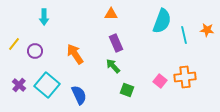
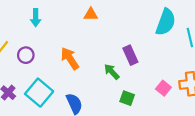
orange triangle: (111, 14) -> (91, 14), moved
purple rectangle: (116, 43) -> (130, 55), moved

